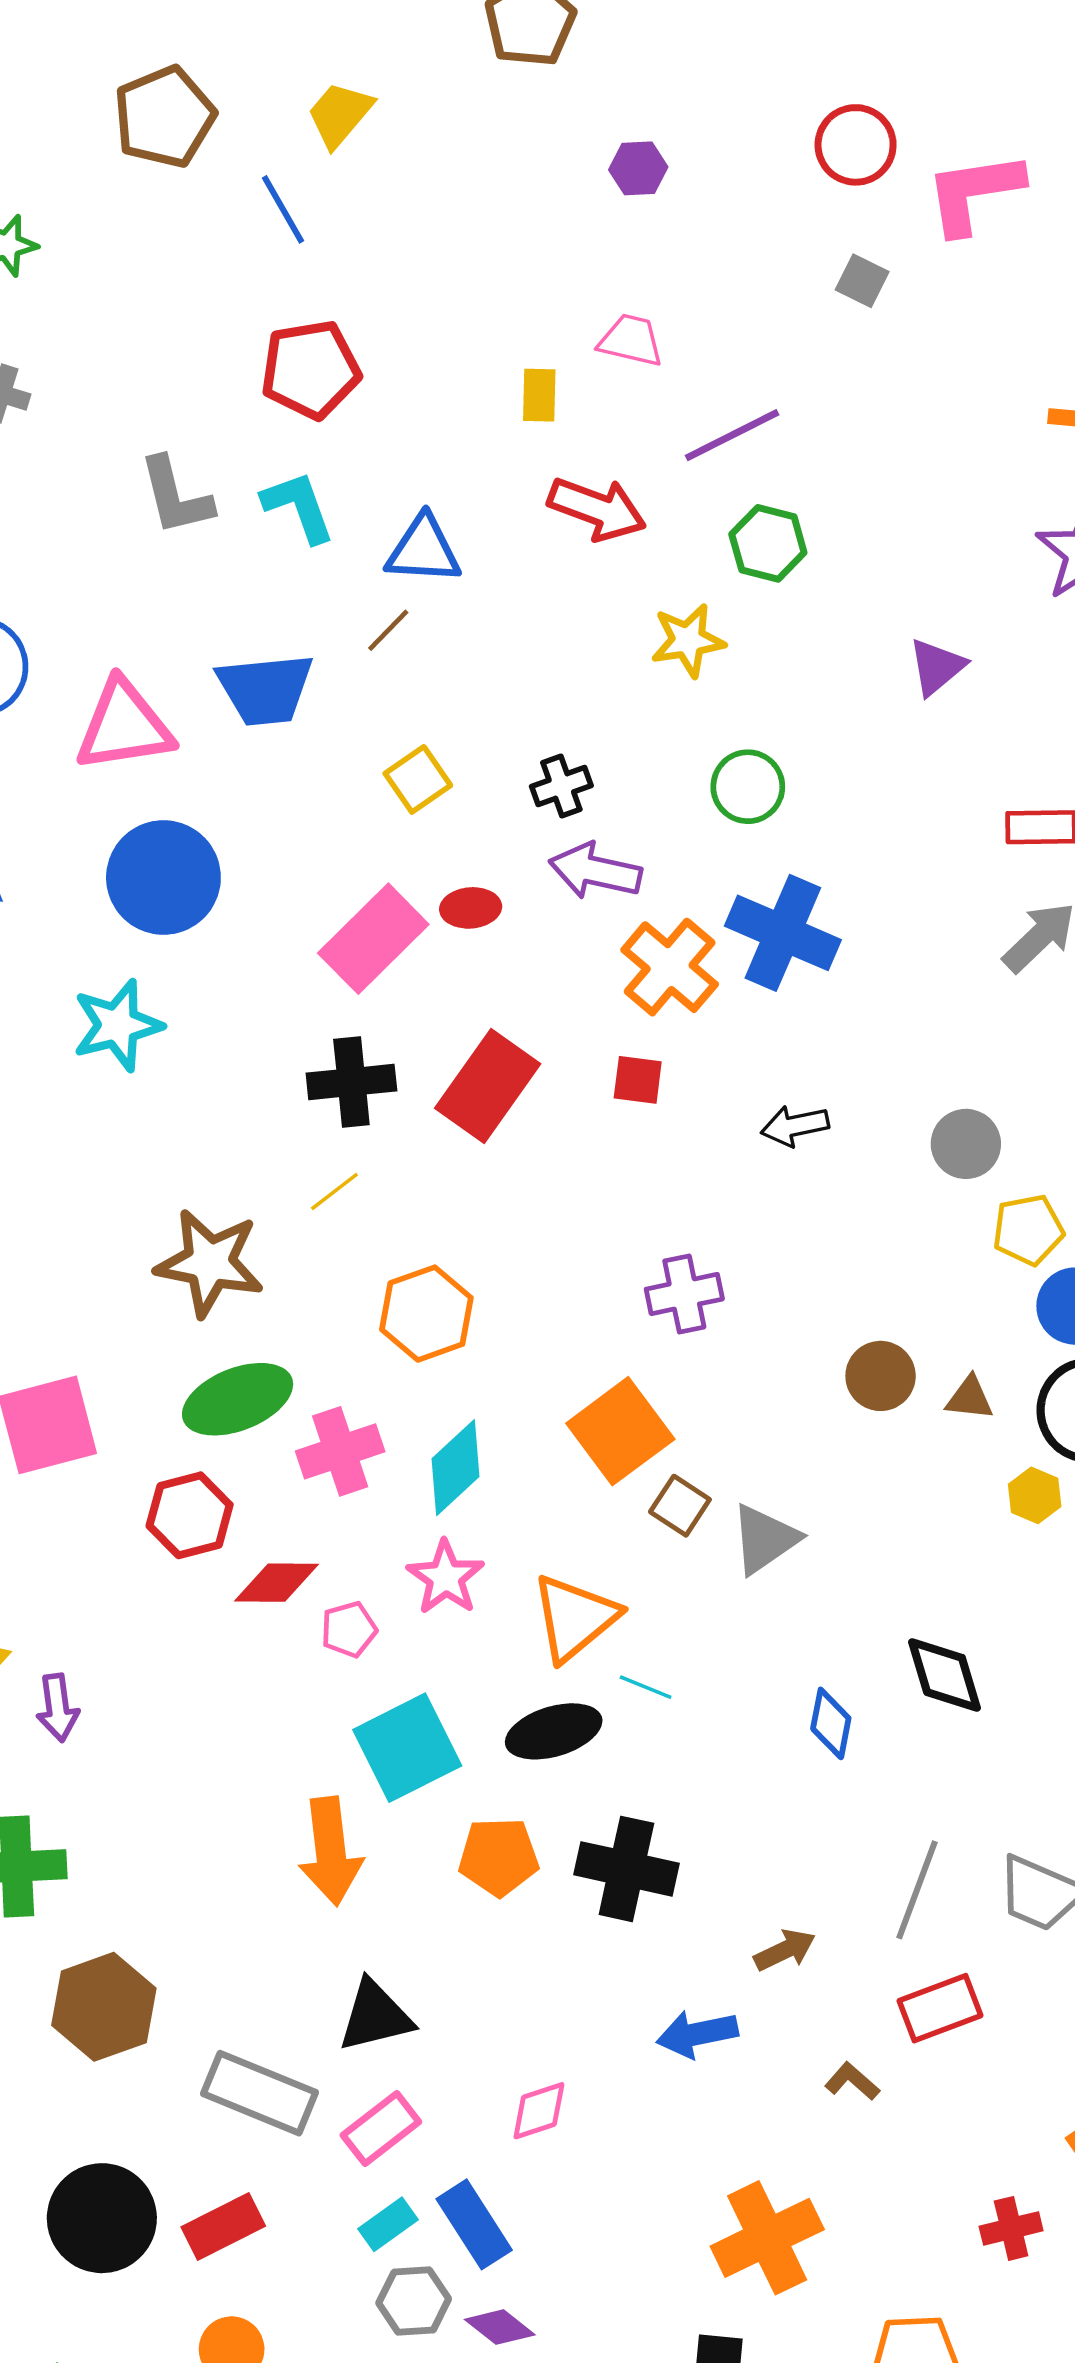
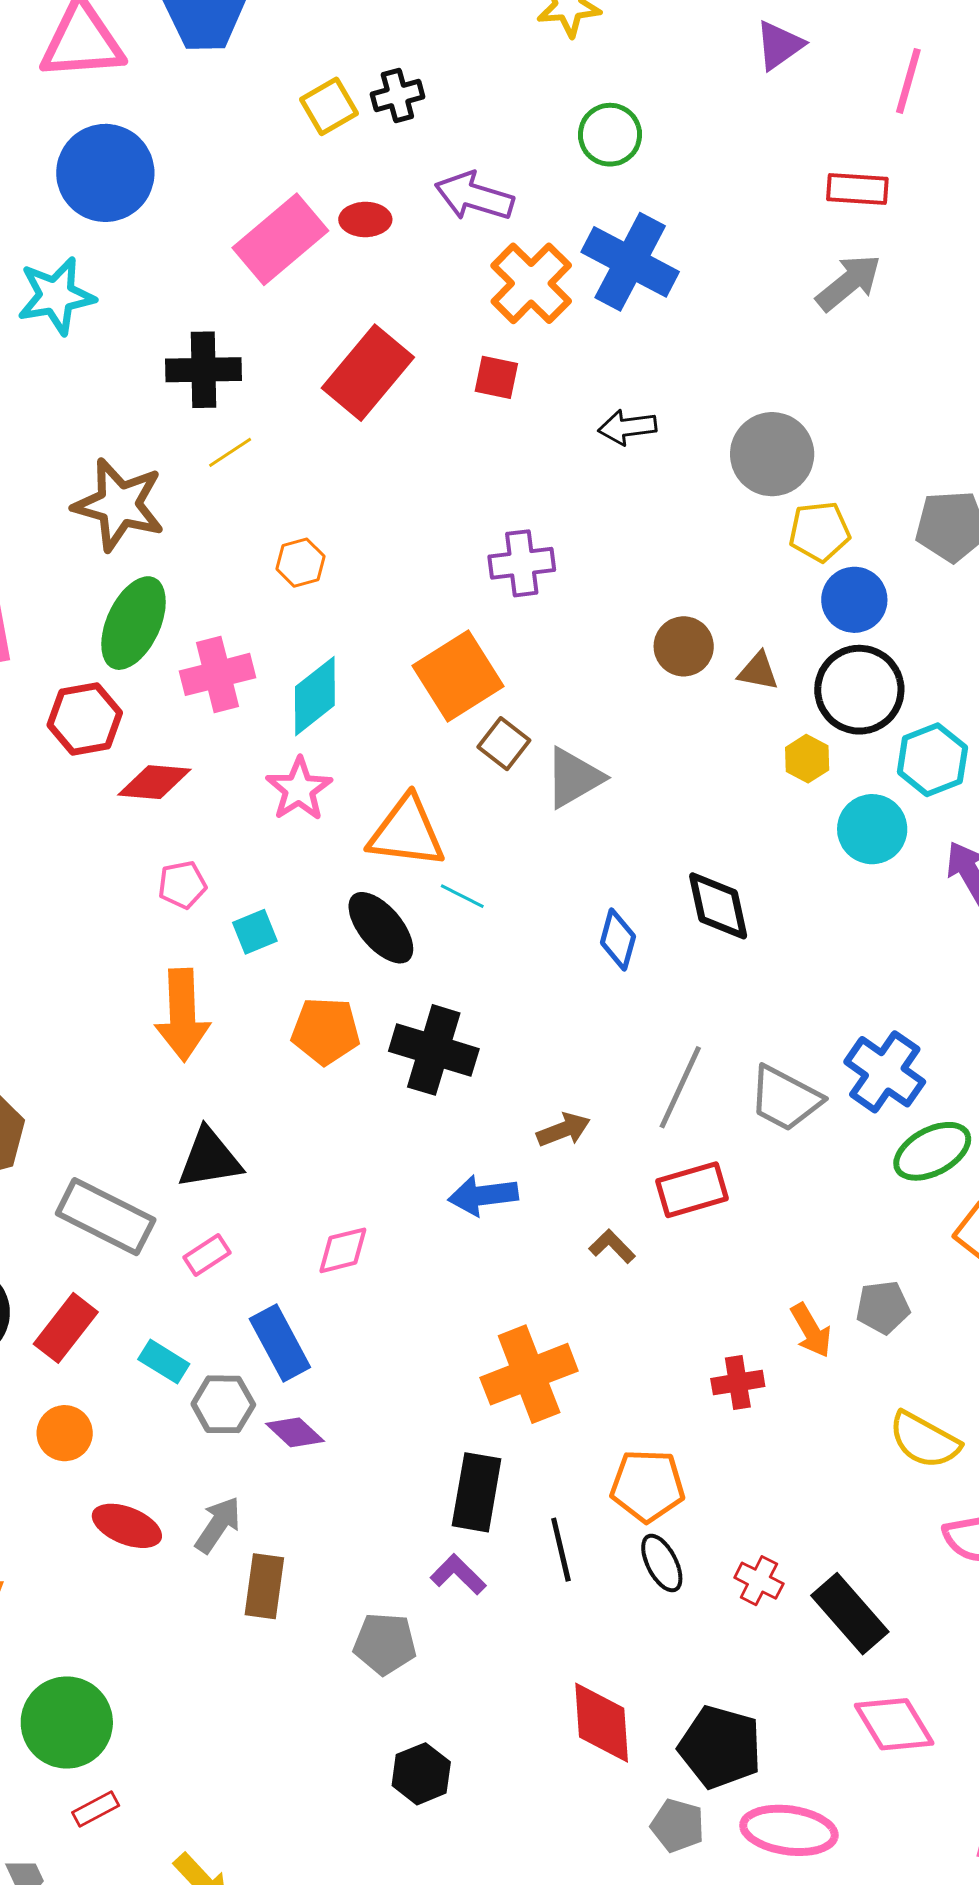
black cross: (561, 786) -> (397, 96), moved
black cross: (351, 1082) -> (203, 370), moved
gray circle: (966, 1144) -> (772, 454), size x1.4
orange hexagon: (426, 1314) -> (300, 563), size x0.6
green ellipse: (238, 1399) -> (134, 623), turned -48
orange triangle: (575, 1618) -> (407, 832), turned 42
pink pentagon: (349, 1629) -> (182, 885), moved
black ellipse: (554, 1731) -> (381, 928), turned 62
cyan square: (407, 1748) -> (255, 932), size x0.5
pink rectangle: (381, 2129) -> (207, 1255), size x0.7
cyan rectangle: (388, 2224) -> (164, 1362), moved, turned 63
red rectangle: (223, 2226) -> (66, 1328), turned -30

